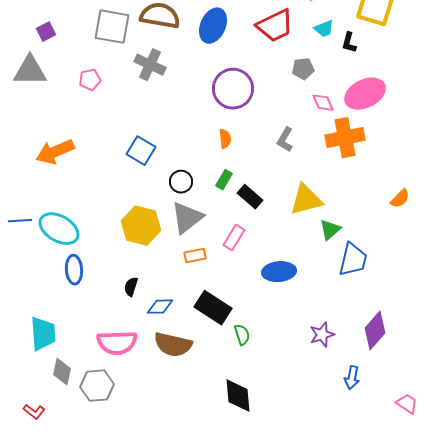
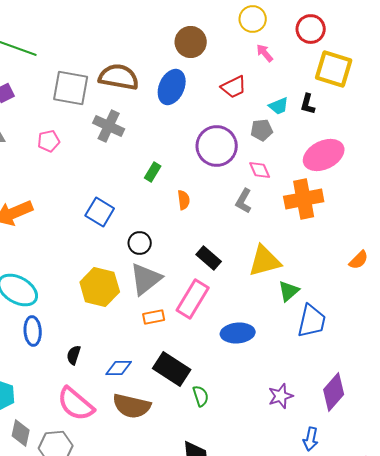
red trapezoid: (275, 26) -> (234, 87), size x0.7
cyan trapezoid: (324, 29) -> (279, 106), moved
purple circle: (233, 89) -> (217, 146), moved
pink diamond: (323, 103) -> (260, 170), moved
green rectangle: (224, 180) -> (153, 172), moved
pink rectangle: (234, 238) -> (193, 299), size x1.5
black semicircle: (131, 287) -> (74, 355), moved
pink semicircle: (117, 343) -> (76, 404), turned 42

